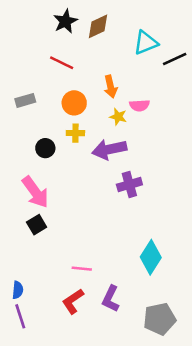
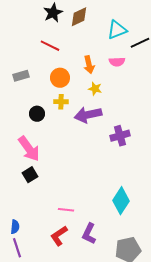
pink semicircle: (139, 105) -> (117, 62), moved
purple cross: (129, 185) -> (120, 136), moved

